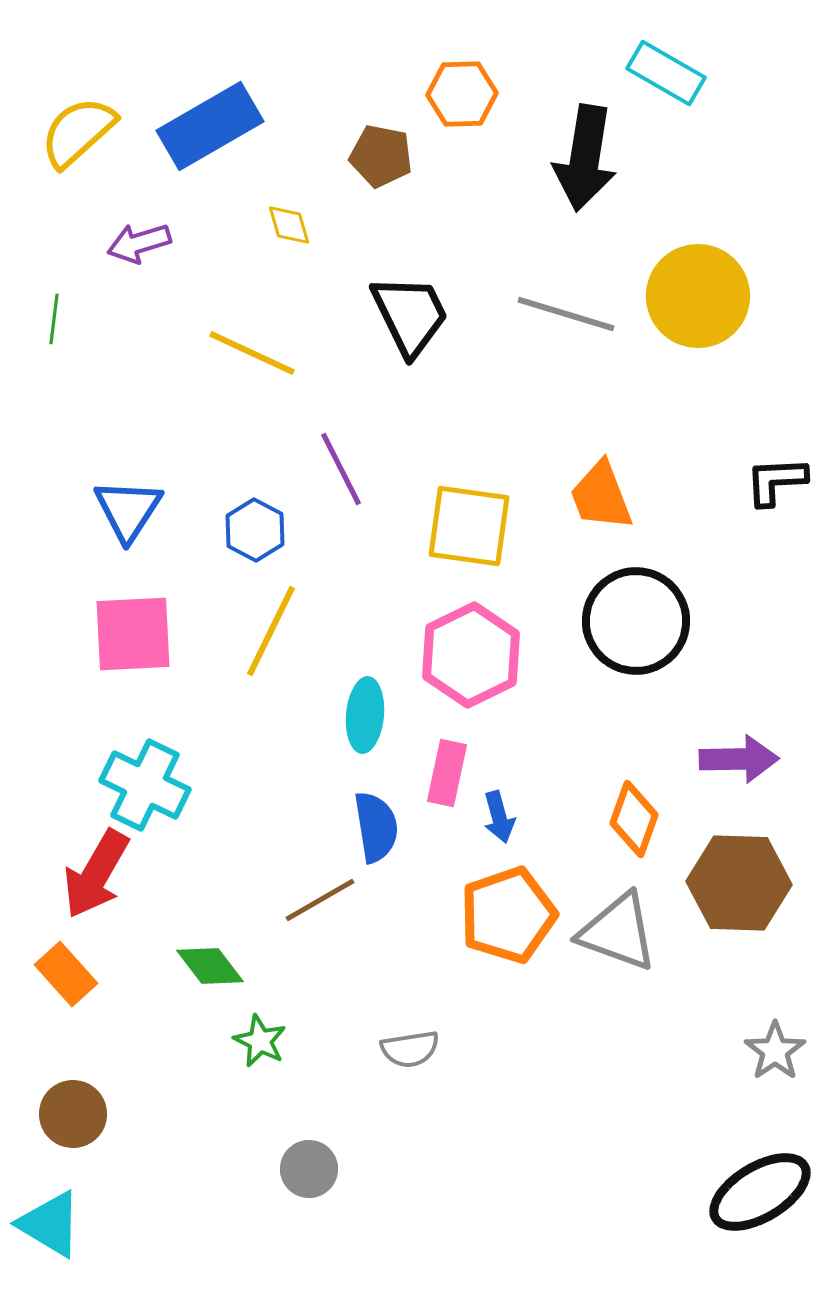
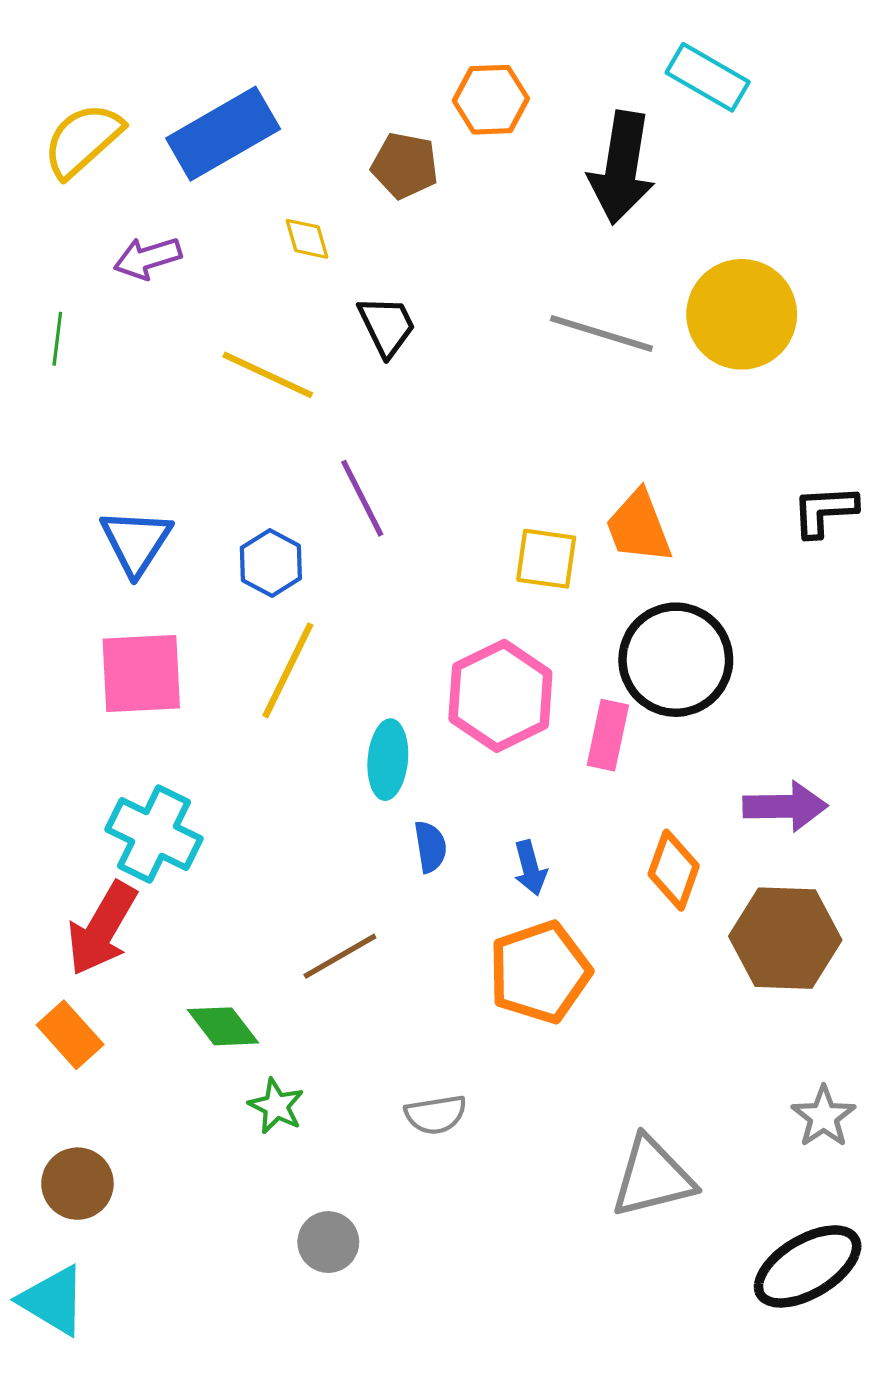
black trapezoid: (410, 315) -> (387, 326), moved, size x0.7
yellow square: (469, 526) -> (546, 559), moved, size x0.7
pink rectangle: (447, 773) -> (608, 735), moved
blue semicircle: (376, 827) -> (430, 847), moved, size x0.7
gray triangle: (618, 932) -> (652, 1177), moved, turned -34

